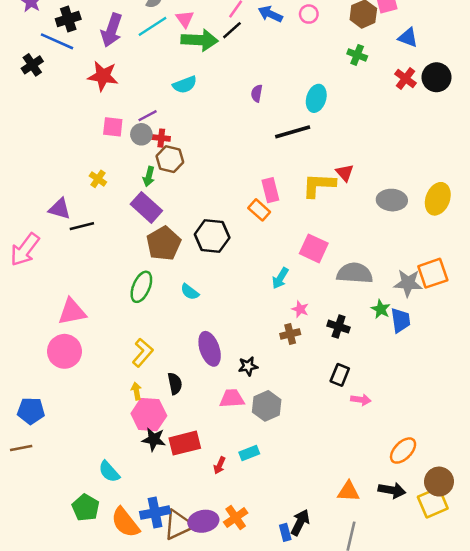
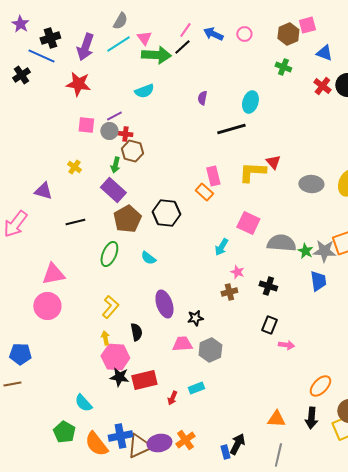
black line: (82, 226) -> (75, 222), moved
green star: (381, 309) -> (305, 251), moved
black arrow: (392, 490) -> (311, 418), turned 85

